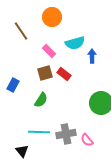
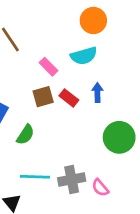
orange circle: (52, 17) -> (93, 20), moved
blue arrow: (92, 56) -> (97, 92), moved
green semicircle: (41, 100) -> (25, 135), moved

